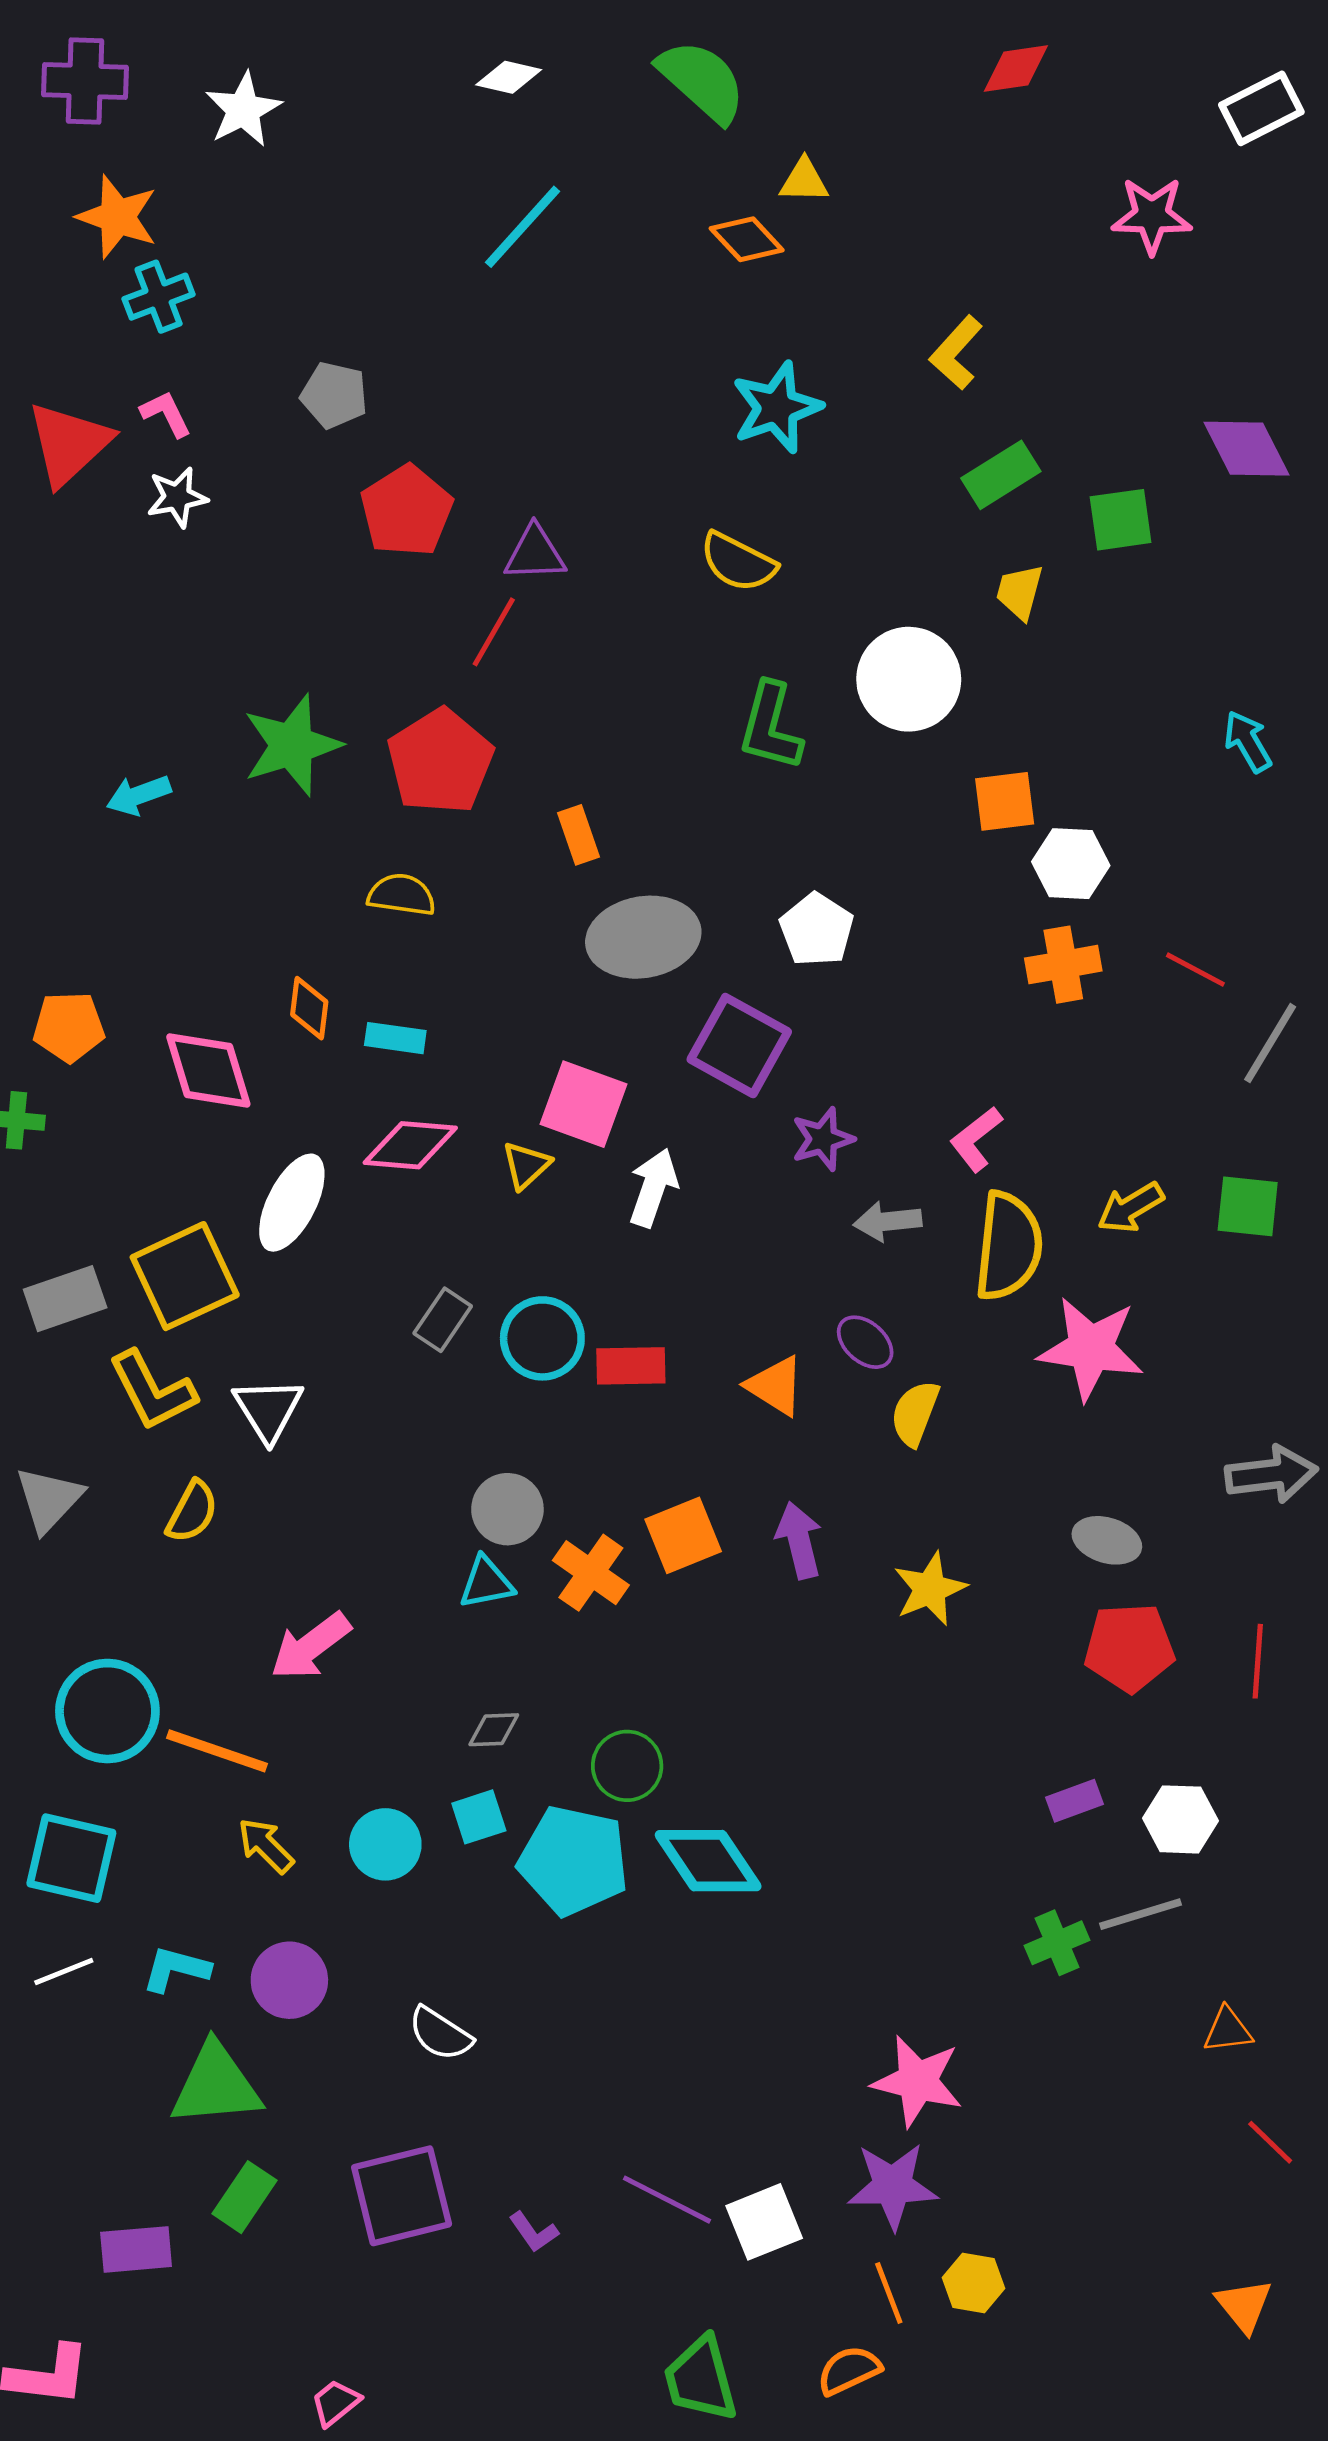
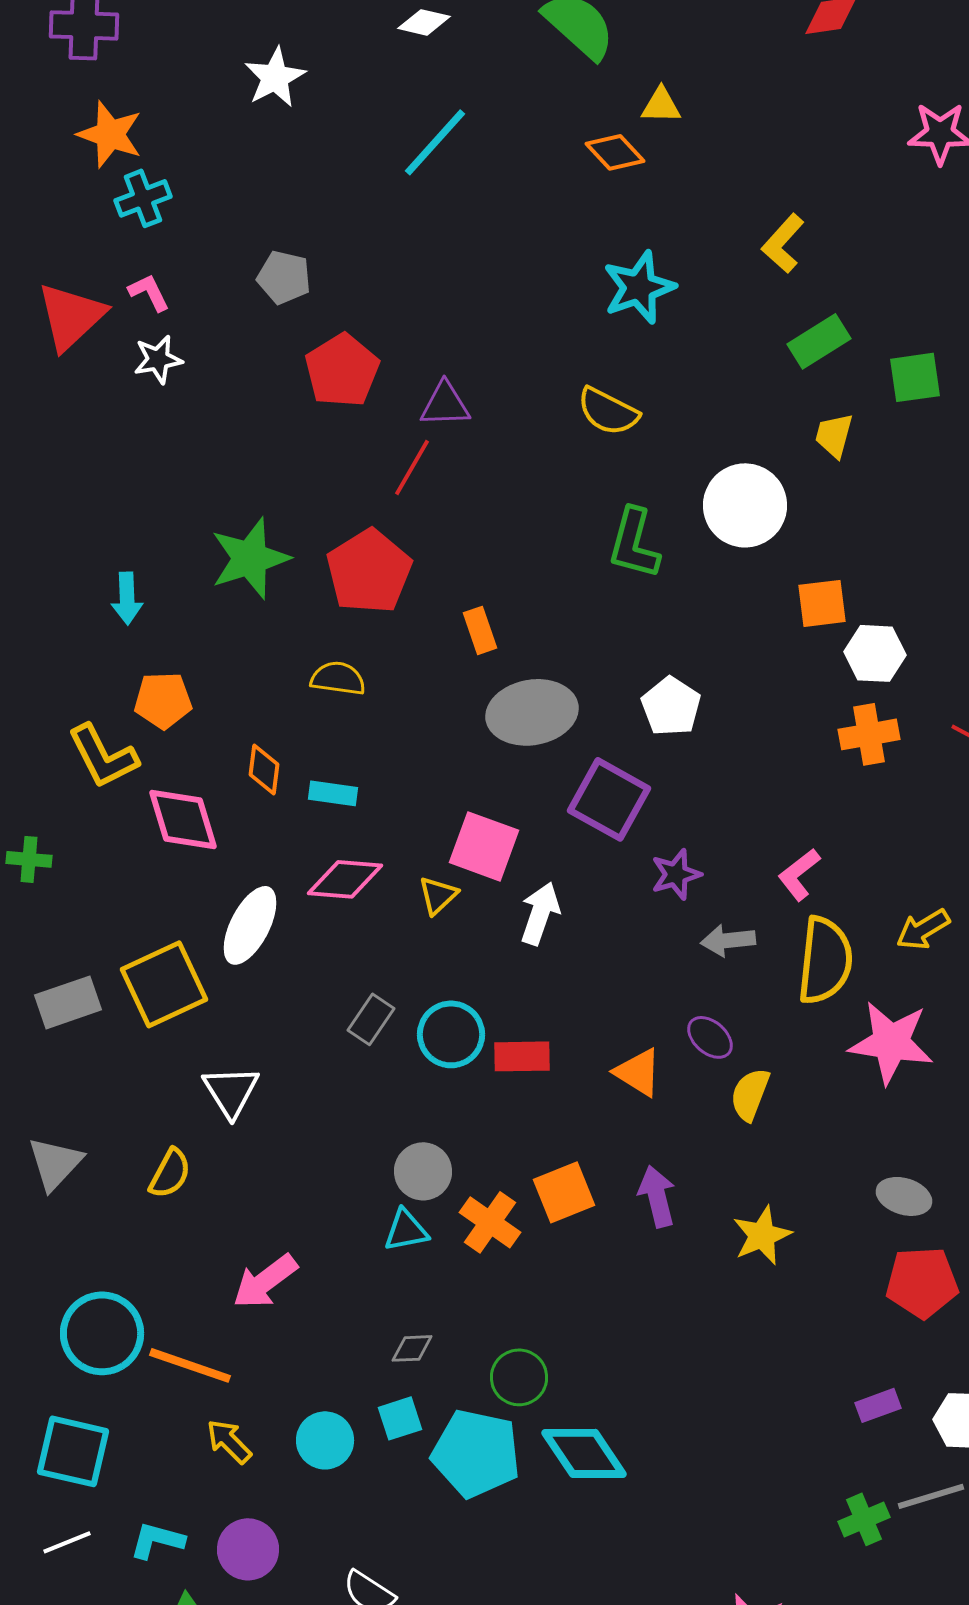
white star: (243, 110) -> (275, 77), moved
cyan arrow: (139, 795) -> (127, 598), turned -72
orange pentagon: (69, 1027) -> (163, 700), moved
yellow L-shape: (152, 1391) -> (103, 756), moved

